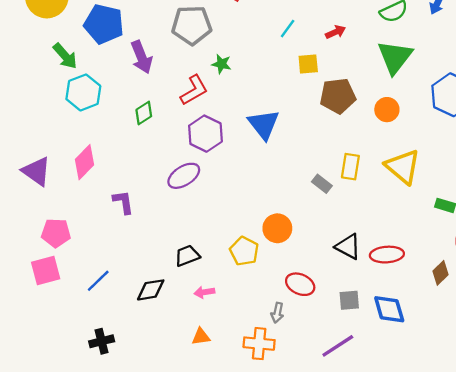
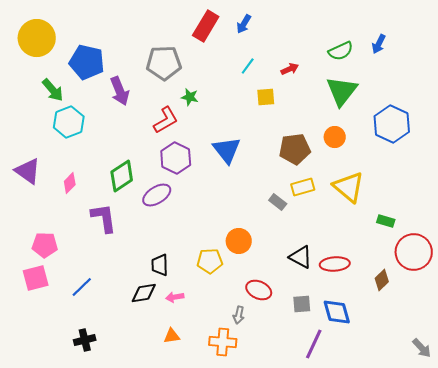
brown pentagon: (338, 96) -> (295, 149), moved
green diamond: (144, 113) -> (122, 176), moved, size x1.5
pink diamond: (84, 162) -> (70, 183), size x0.7
yellow rectangle: (350, 167) -> (303, 187), turned 65
purple triangle: (37, 171) -> (28, 171), moved
purple L-shape: (123, 202) -> (104, 218), size x1.4
yellow pentagon: (244, 251) -> (210, 261), turned -30
black trapezoid: (187, 256) -> (160, 265), turned -70
black diamond: (151, 290) -> (144, 293), moved
purple line: (338, 346) -> (314, 344), moved, turned -32

